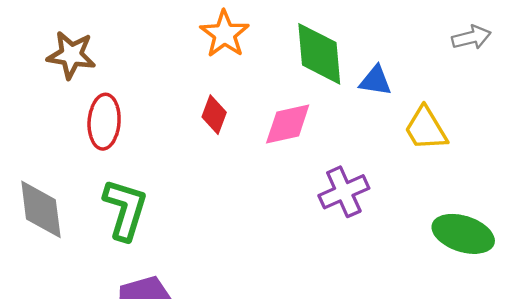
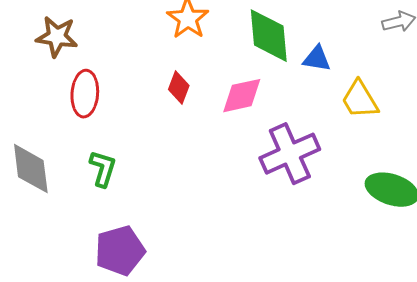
purple cross: (344, 192) -> (290, 154), size x1.4
green L-shape: (125, 209) -> (103, 169), size x0.7

